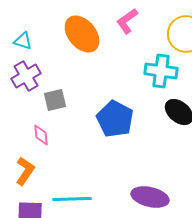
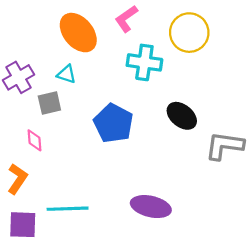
cyan triangle: (23, 41) -> (67, 74), moved
cyan cross: (161, 71) -> (144, 62), moved

